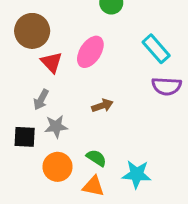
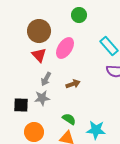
brown circle: (32, 31) -> (39, 31), moved
gray arrow: (41, 100) -> (46, 79), moved
orange circle: (58, 167) -> (34, 132), moved

